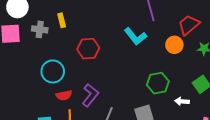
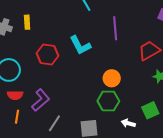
cyan L-shape: (135, 36) -> (80, 45), moved
orange circle: (174, 45) -> (112, 78), moved

